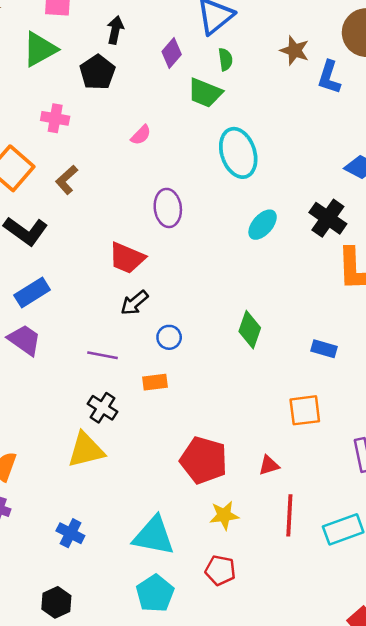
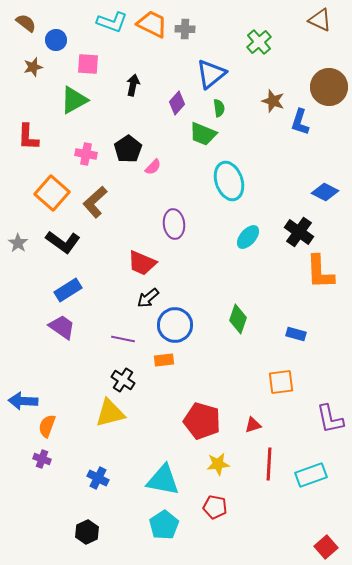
black pentagon: (97, 72) -> (128, 149), moved
brown L-shape: (67, 180) -> (95, 202), size x1.4
blue circle: (169, 337) -> (175, 325), size x1.8

